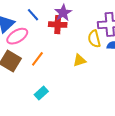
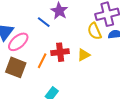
blue line: (33, 15) -> (44, 22), moved
red cross: (58, 25) -> (60, 52), moved

